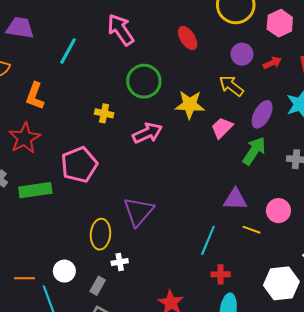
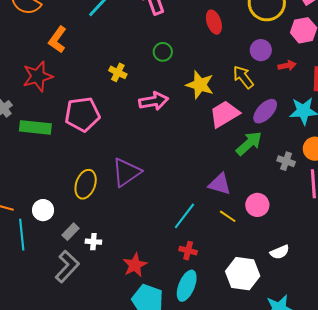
green circle: (144, 81) -> (163, 52), size x0.6
pink trapezoid: (222, 128) -> (224, 114), size x1.4
white cross: (120, 262) -> (93, 242), moved

